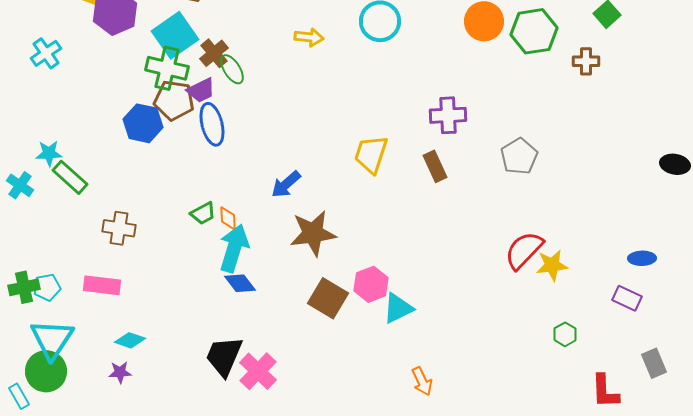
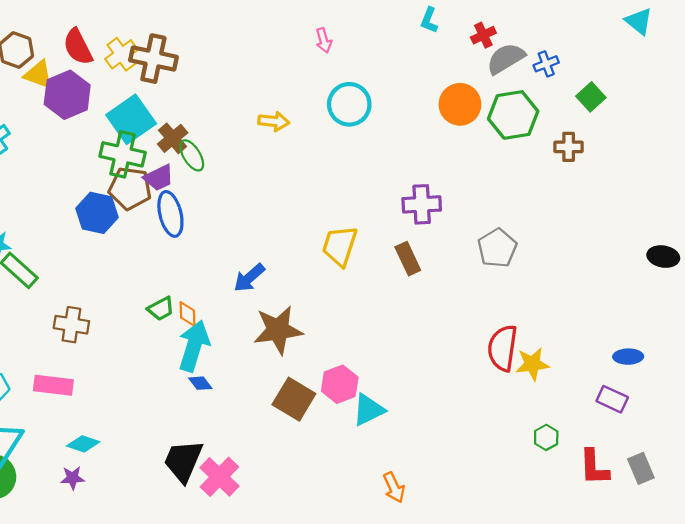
red semicircle: (524, 250) -> (503, 348), turned -36
blue diamond: (240, 283) -> (200, 383), size x0.7
red L-shape: (605, 391) -> (594, 467), moved

